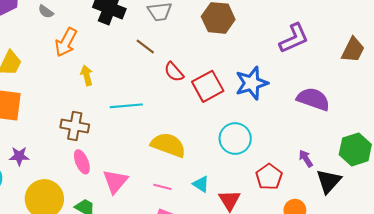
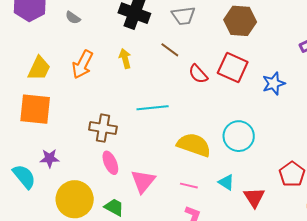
orange arrow: (66, 42) -> (83, 64), moved
yellow arrow: (87, 75) -> (125, 59), moved
blue star: (252, 83) -> (274, 84), size x0.7
red square: (208, 86) -> (233, 67), moved, turned -36
cyan circle: (235, 139) -> (239, 136), moved

